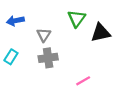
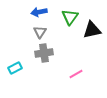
blue arrow: (15, 21) -> (39, 12), moved
cyan rectangle: (11, 57) -> (15, 68), moved, turned 32

